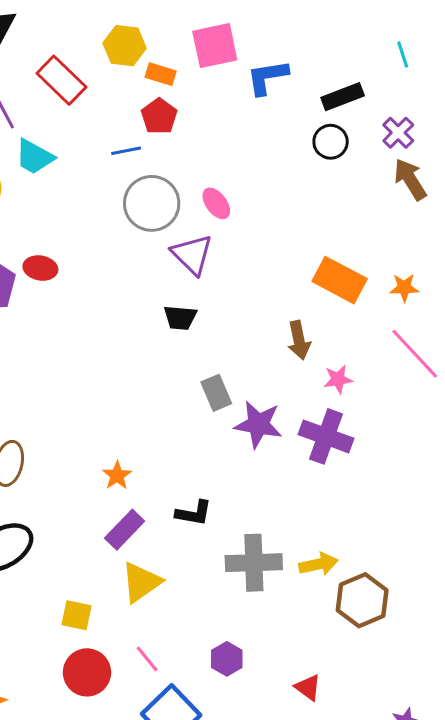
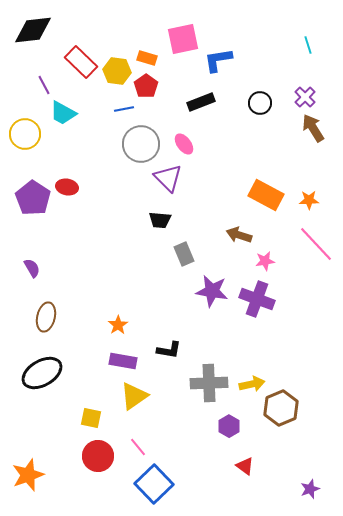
yellow hexagon: (125, 46) -> (117, 71), moved
black rectangle: (343, 97) -> (201, 102), moved
brown arrow: (299, 340) -> (239, 235), turned 120
gray rectangle: (216, 393) -> (184, 254), moved
purple rectangle: (125, 530) -> (123, 361), turned 56
purple hexagon: (227, 659) -> (229, 426), moved

